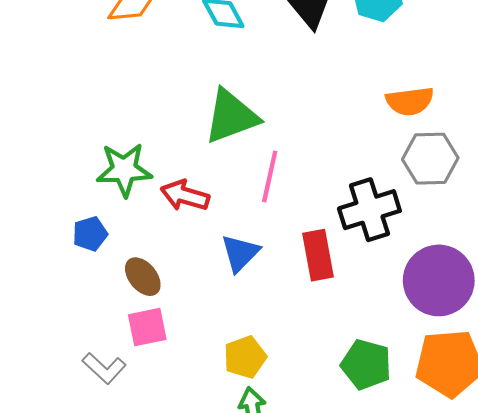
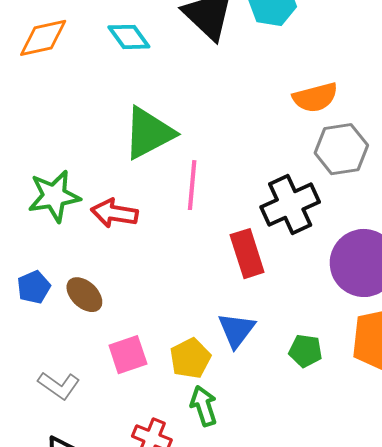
blue pentagon: (90, 234) -> (34, 287), moved
blue triangle: (240, 253) -> (237, 330), moved
pink square: (147, 327) -> (128, 355), moved
green pentagon: (366, 364) -> (305, 351), size x0.7

